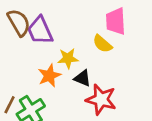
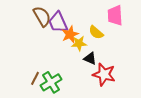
yellow semicircle: (102, 44) -> (96, 32), moved
orange star: (49, 76) -> (70, 34), moved

